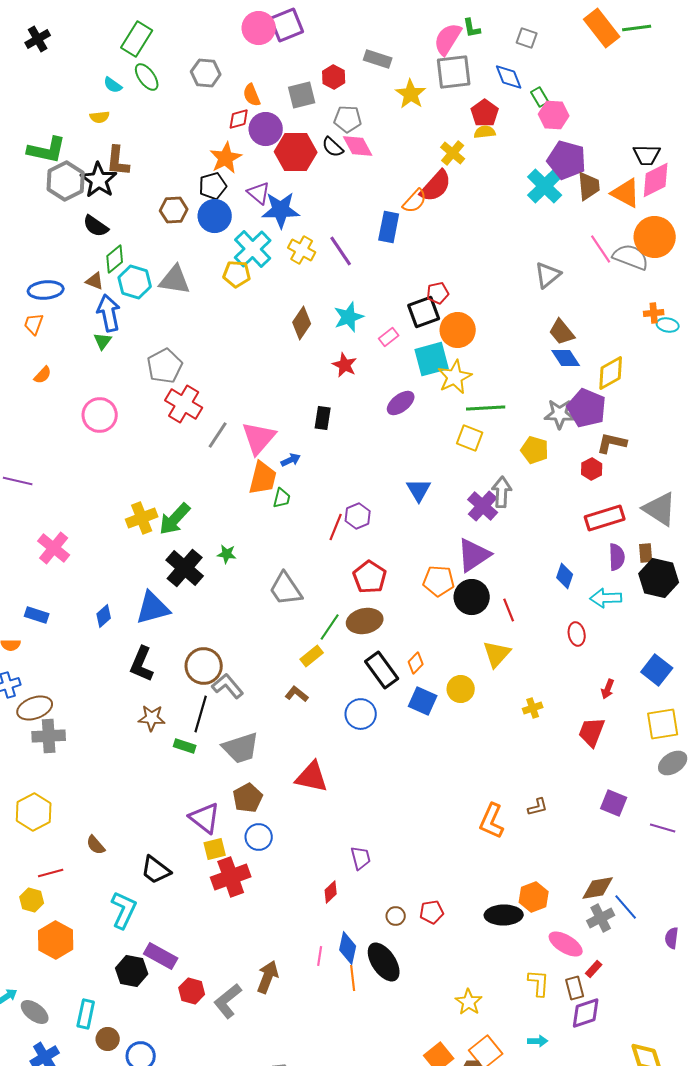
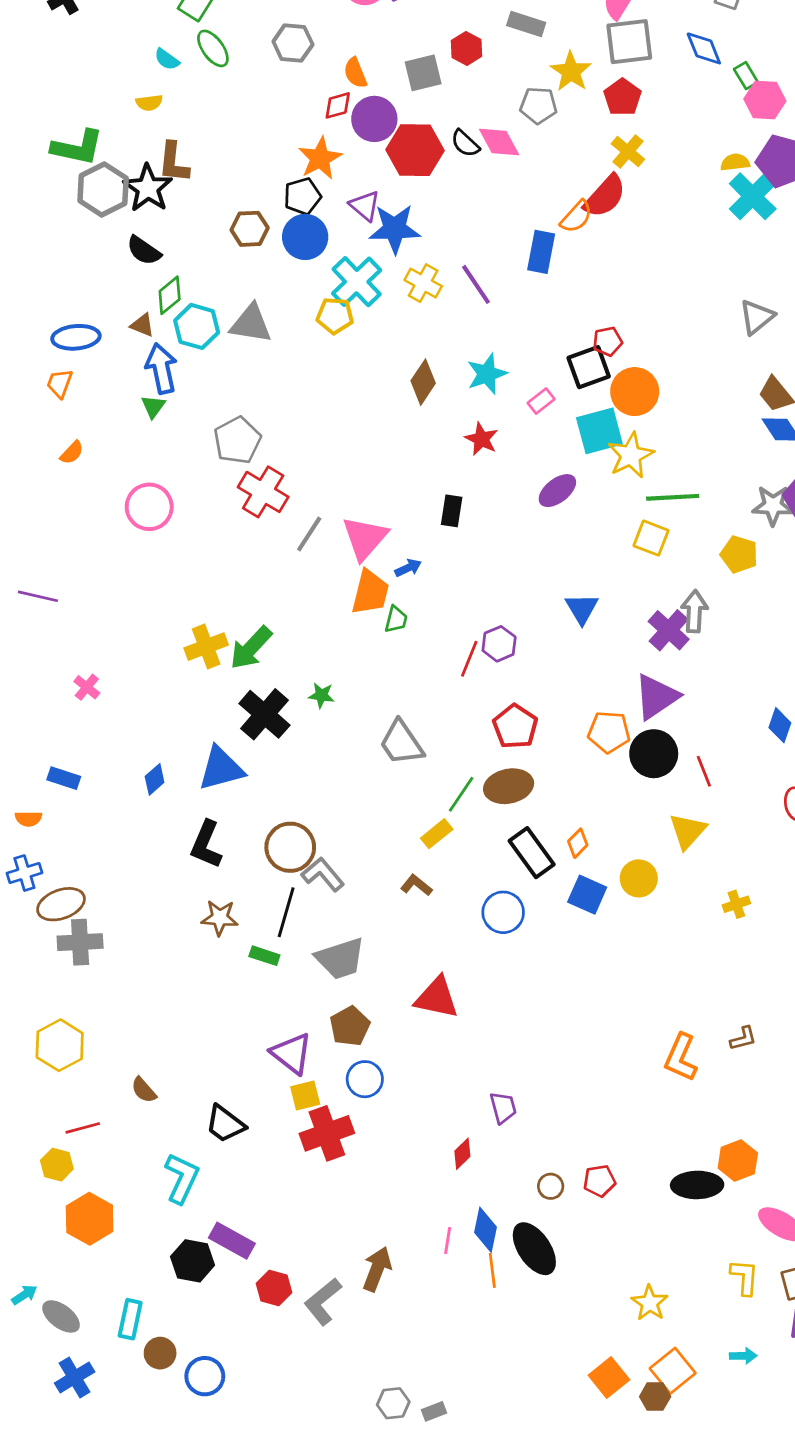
red pentagon: (485, 113) -> (622, 97), moved
gray pentagon: (348, 119) -> (538, 105), moved
yellow semicircle: (485, 132) -> (735, 162), moved
pink cross: (54, 548) -> (87, 687), size x0.6

